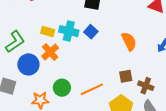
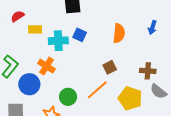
yellow rectangle: (48, 32) -> (35, 29), moved
orange semicircle: (129, 41) -> (119, 33), turned 48
brown square: (126, 76) -> (110, 67), moved

